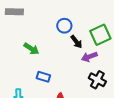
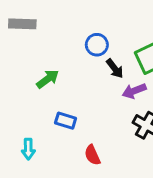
green arrow: (31, 49) -> (48, 79), turned -70

